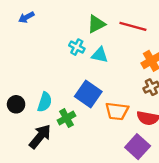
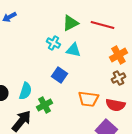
blue square: (88, 94) -> (59, 75), moved, size x0.7

